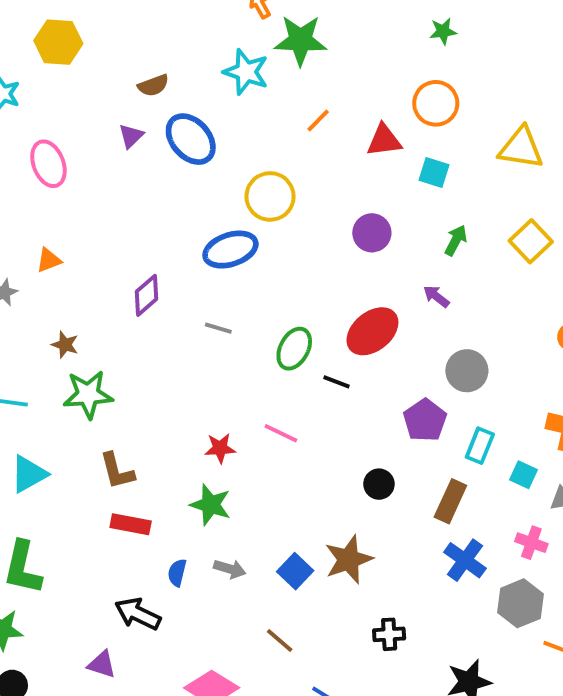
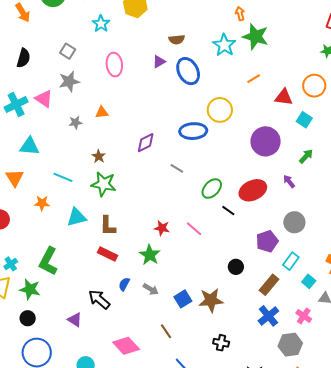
purple circle: (372, 233) -> (266, 141), size x1.5
cyan triangle: (29, 474) -> (77, 217), moved

